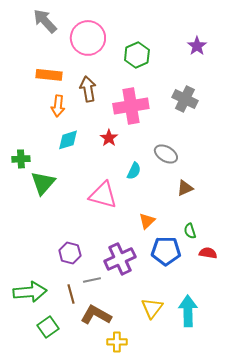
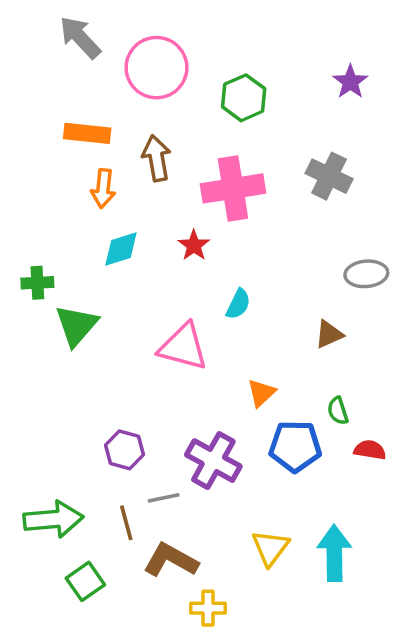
gray ellipse: (166, 154) -> (366, 274), moved, turned -35
purple cross: (120, 259) -> (213, 461), turned -36

